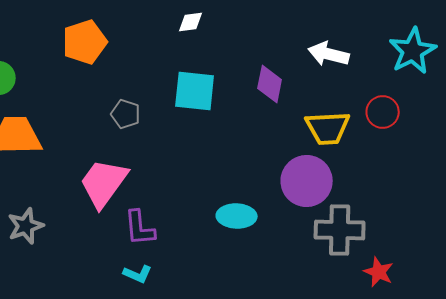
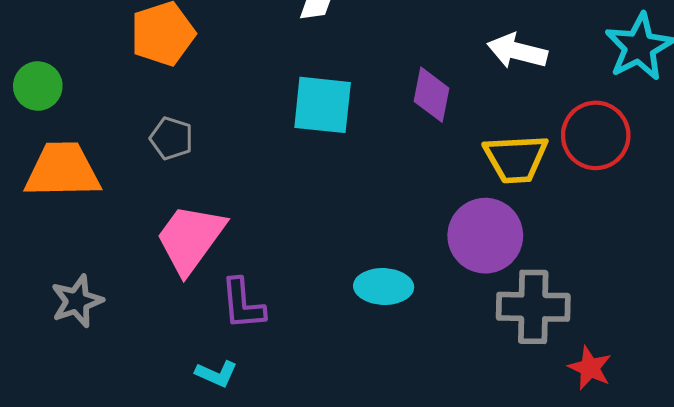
red circle: (383, 112) -> (596, 135), size x1.4
gray pentagon: (126, 114) -> (171, 138), moved
cyan L-shape: (138, 274) -> (216, 374), moved

